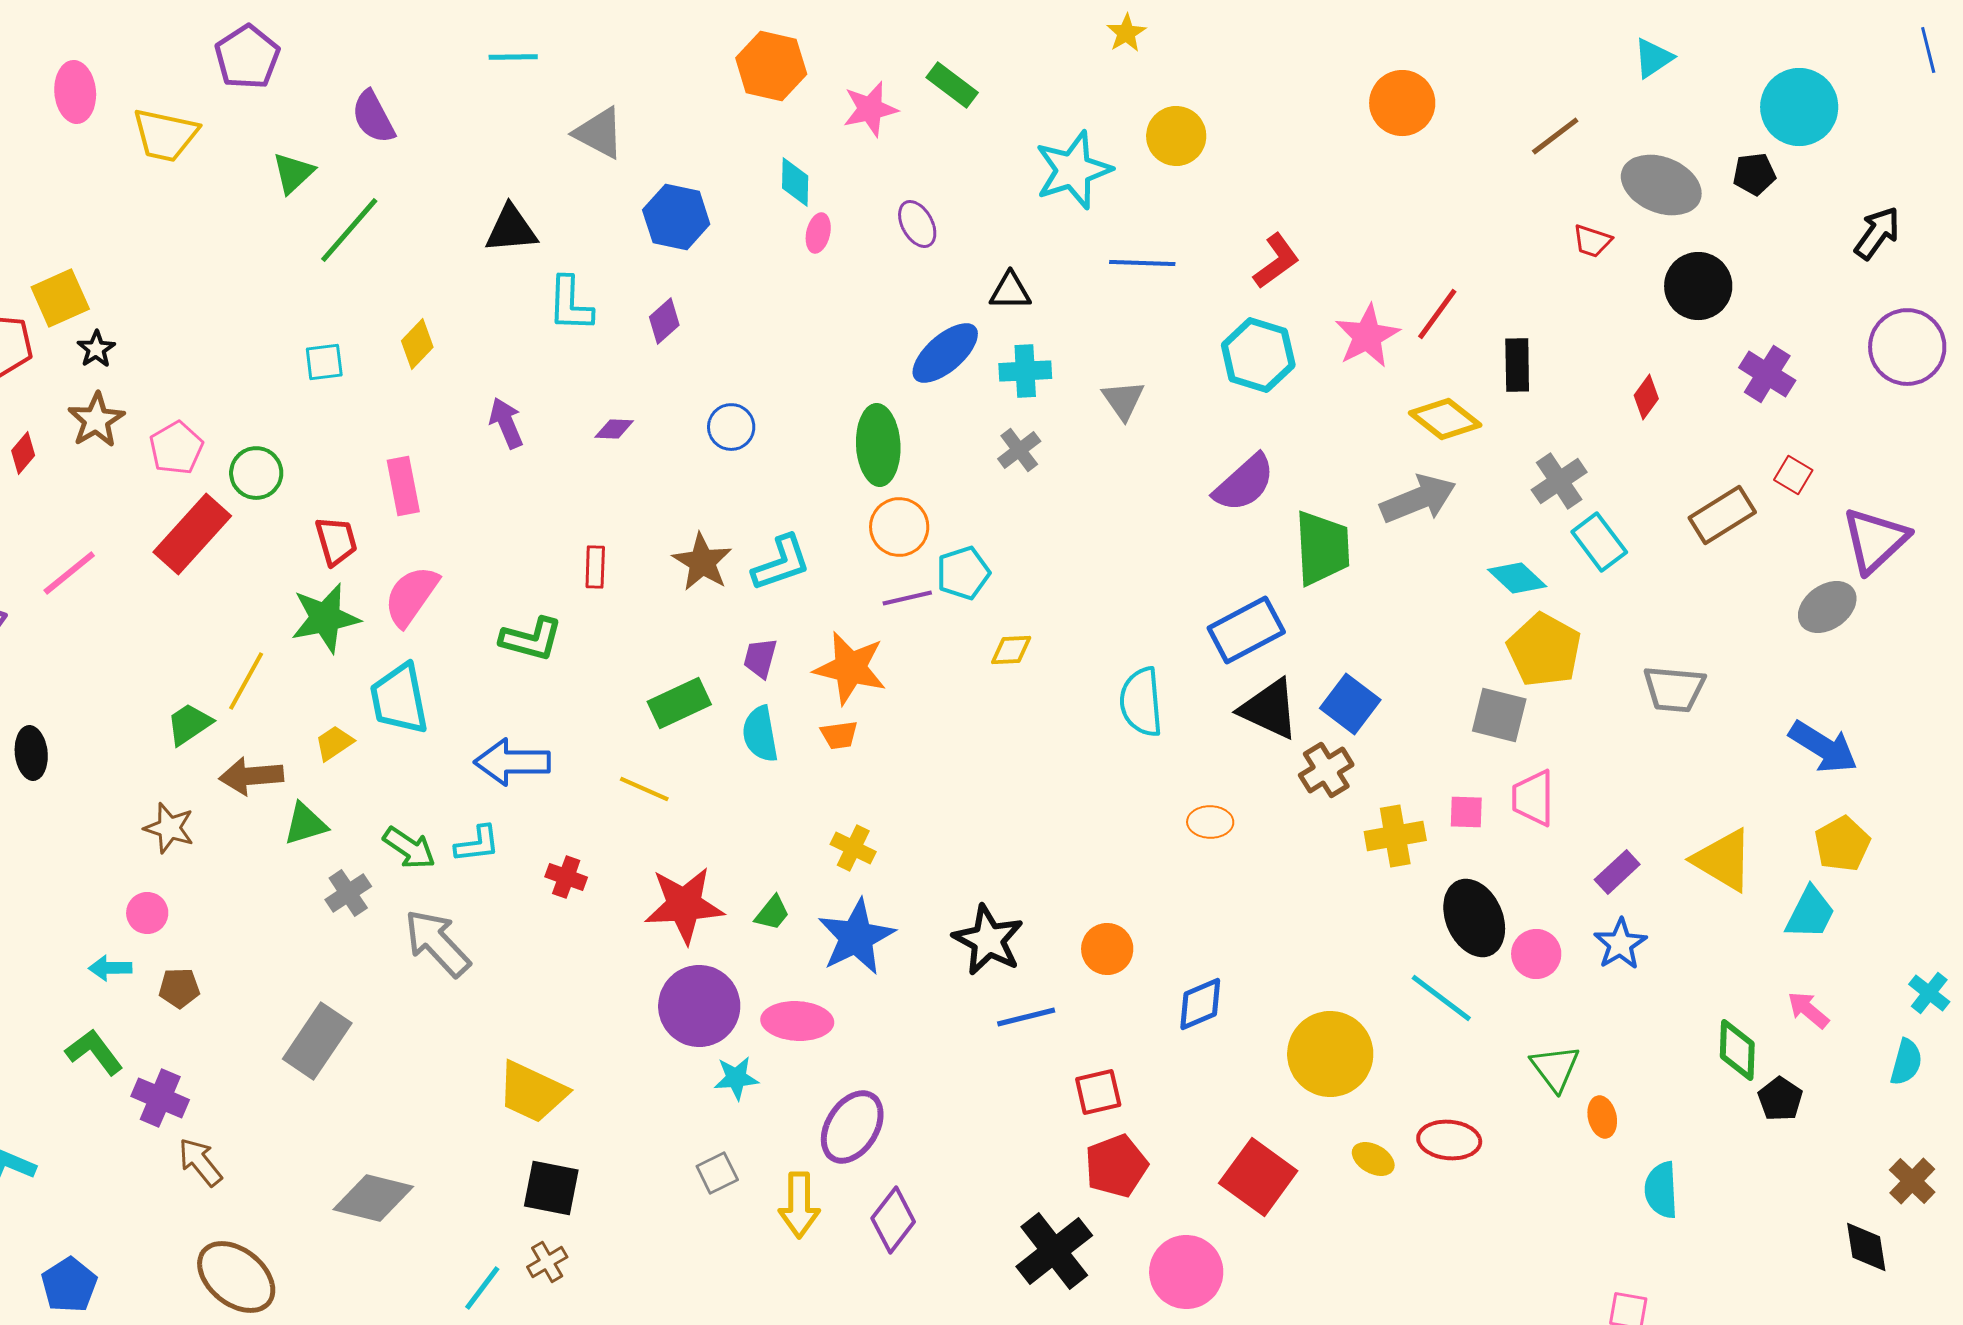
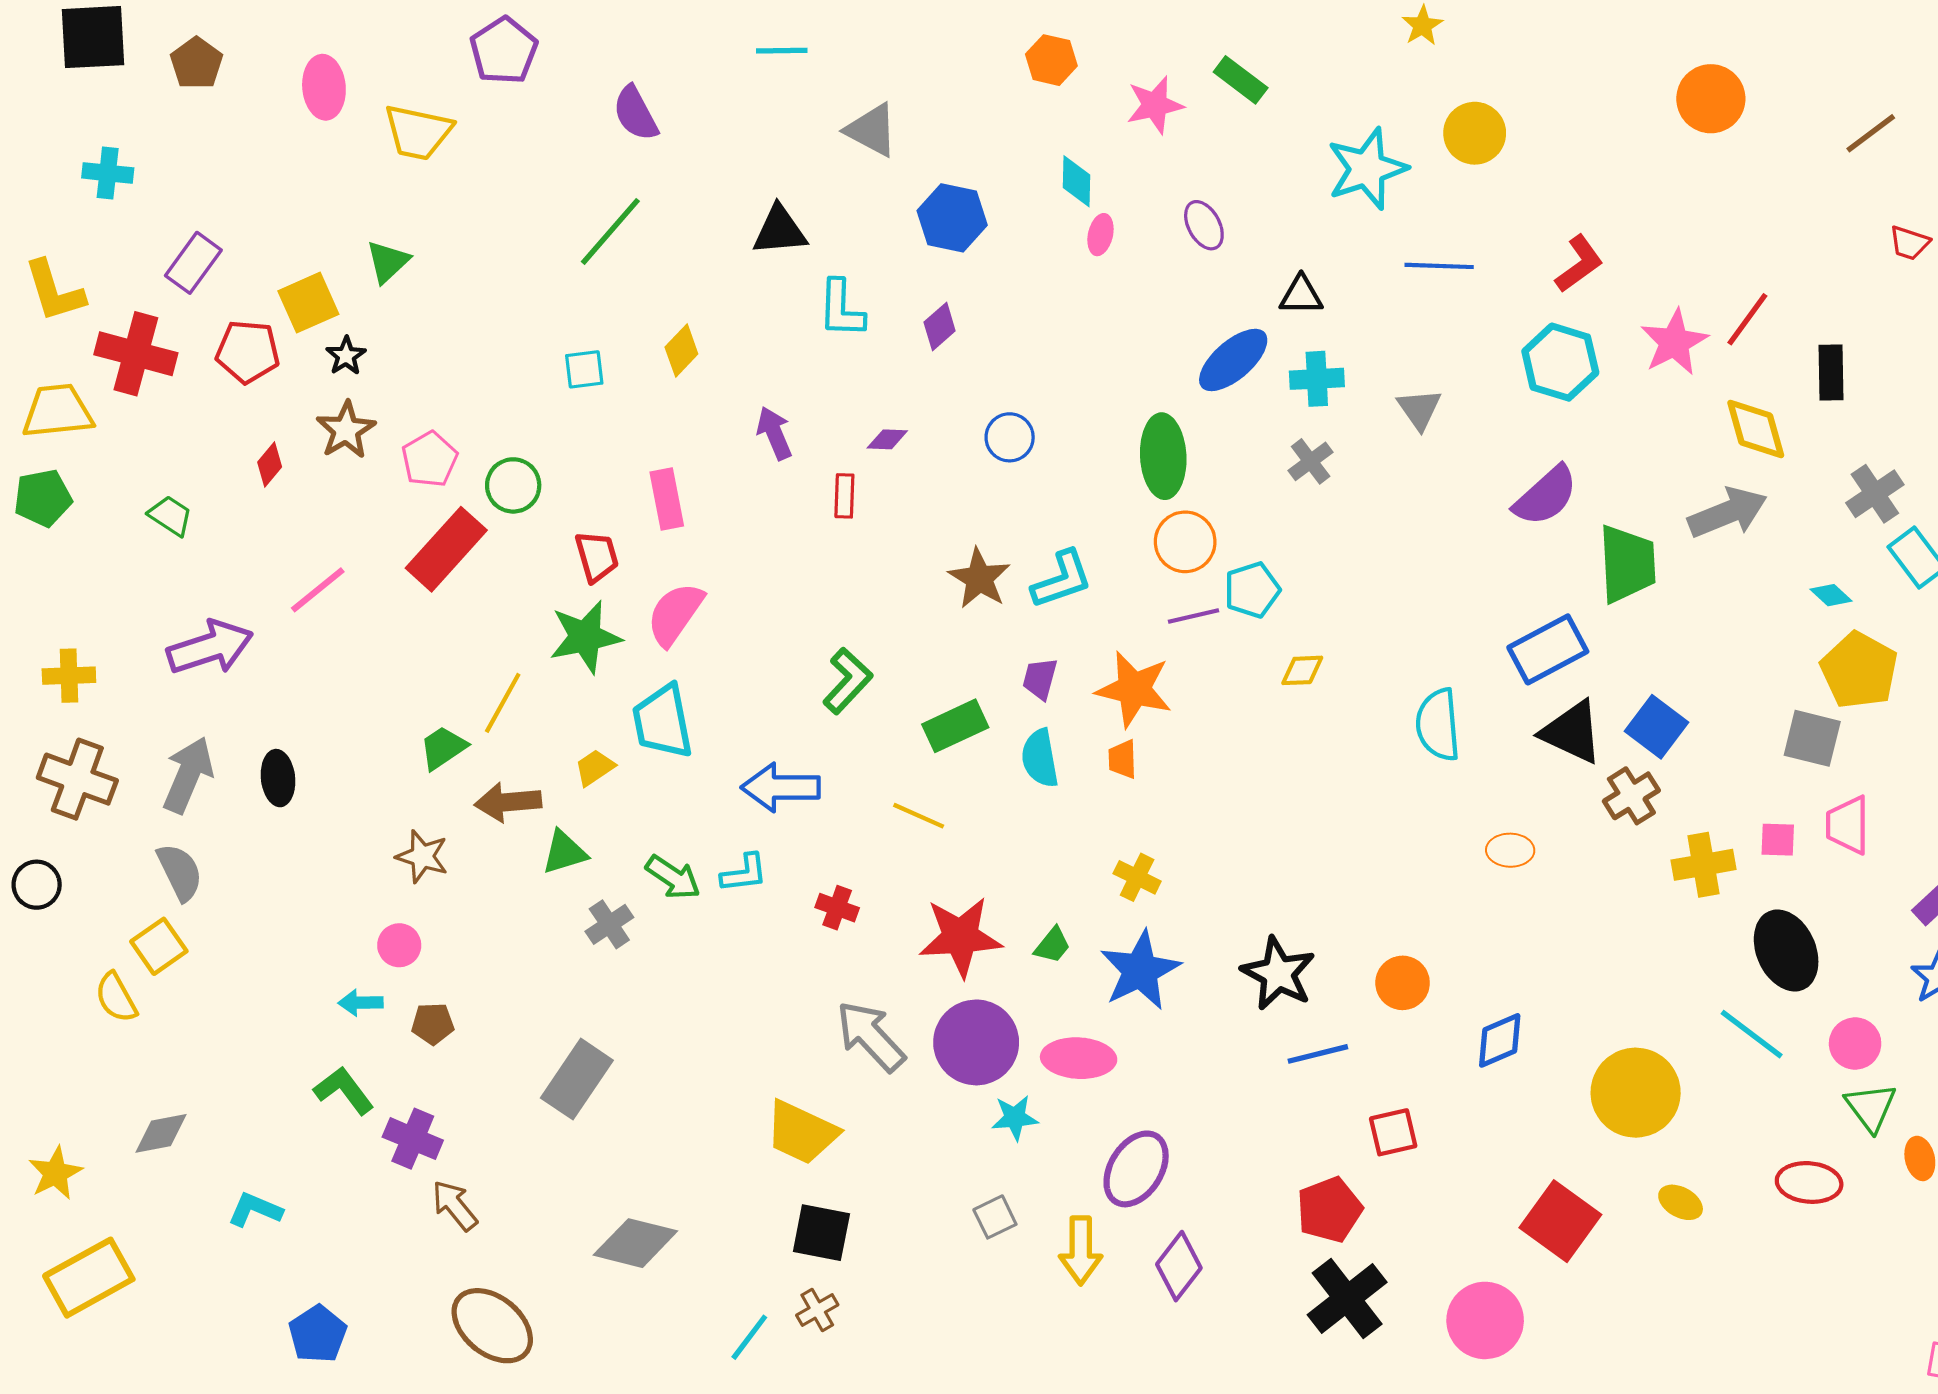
orange hexagon: (771, 66) -> (1051, 60), size x0.7
green triangle: (293, 173) -> (388, 262), moved
yellow diamond: (1445, 419) -> (1756, 429), turned 36
red rectangle: (595, 567) -> (844, 496), moved
cyan diamond: (1517, 578) -> (1831, 595), size x0.7
green L-shape: (531, 639) -> (848, 681), moved, turned -62
orange trapezoid: (839, 735) -> (1122, 759), turned 96
gray arrow: (437, 943) -> (871, 1036), moved
pink circle: (1536, 954) -> (1855, 1043), moved
red ellipse: (1449, 1140) -> (1809, 1182), moved
red pentagon: (1116, 1166) -> (1329, 1210), moved

